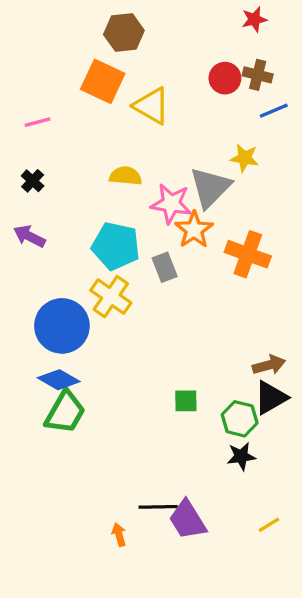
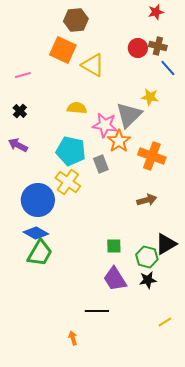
blue line: (274, 111) -> (168, 68), turned 72
brown arrow: (269, 365) -> (147, 200), moved
purple trapezoid: (187, 520) -> (115, 279), moved
orange arrow: (119, 535) -> (73, 338), moved

